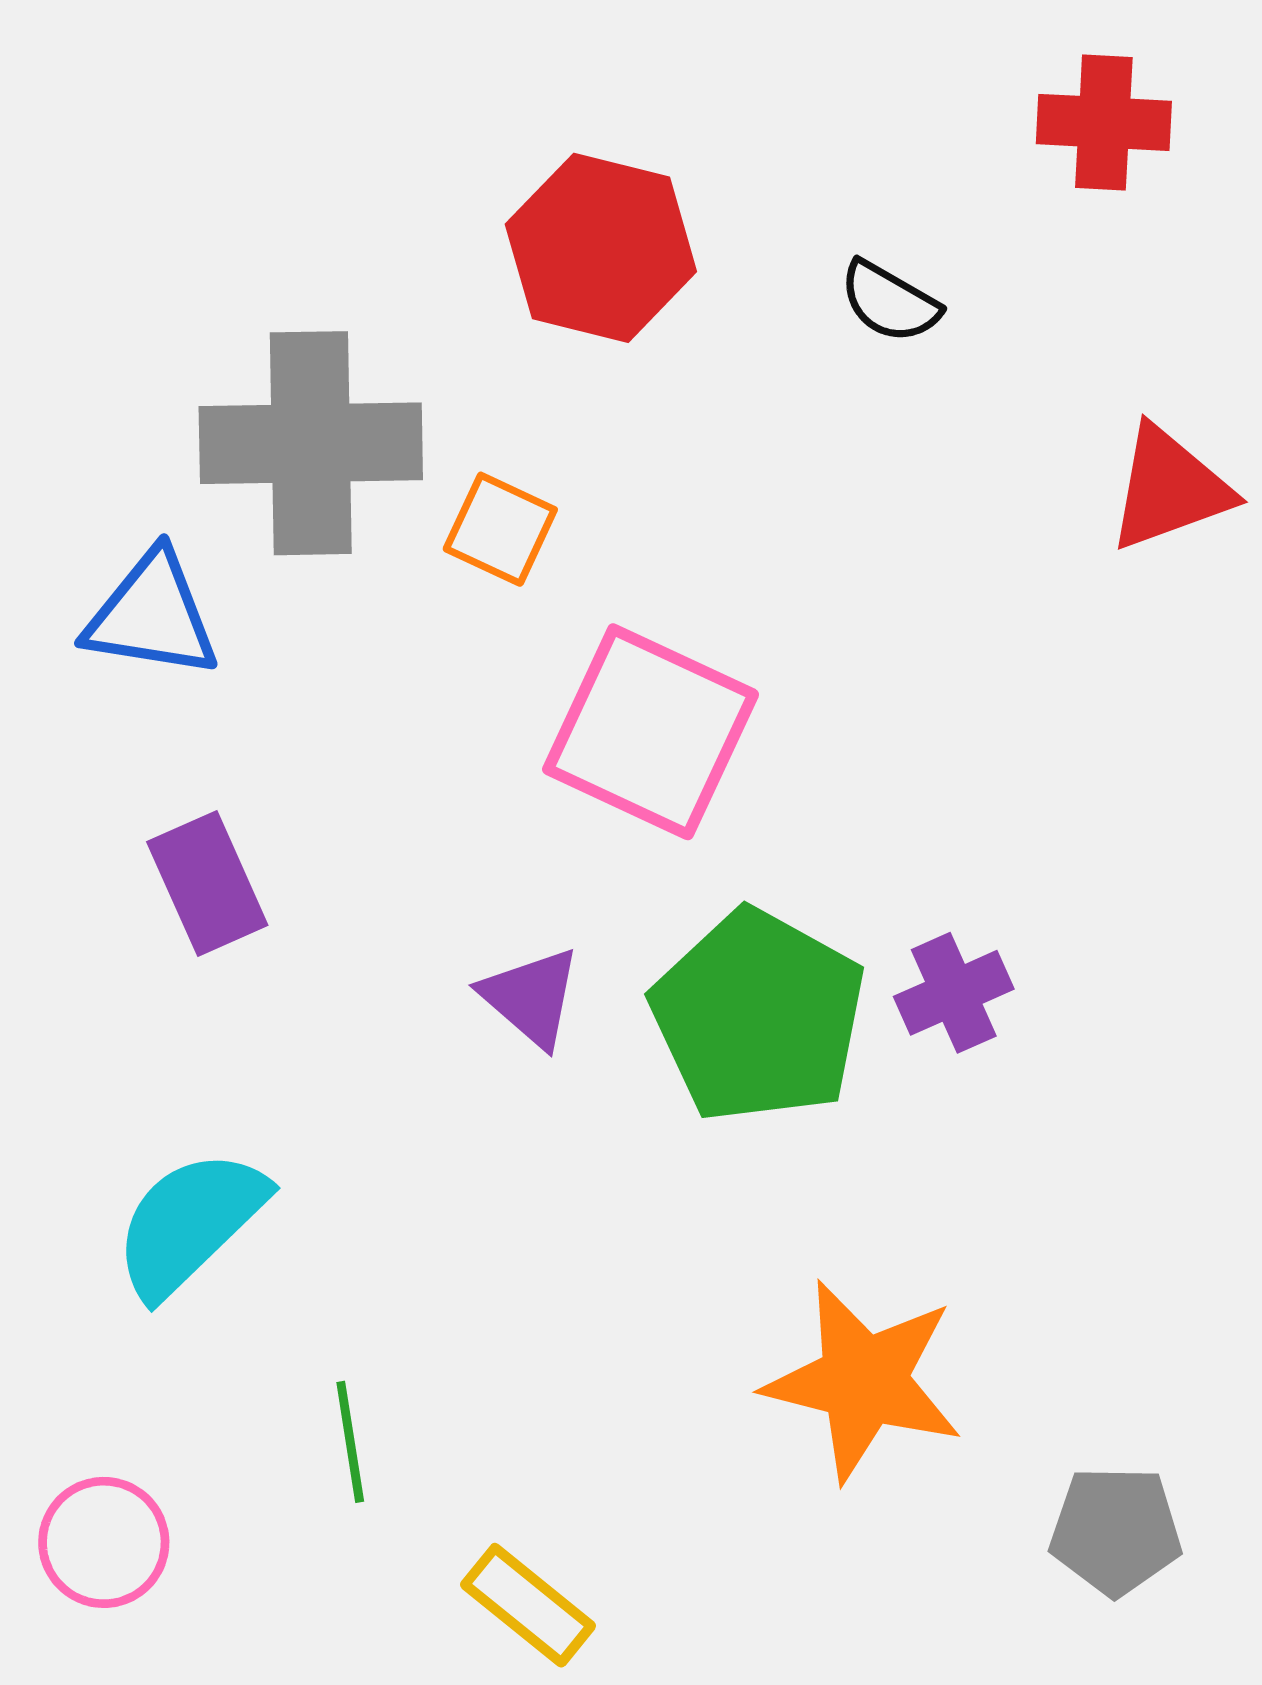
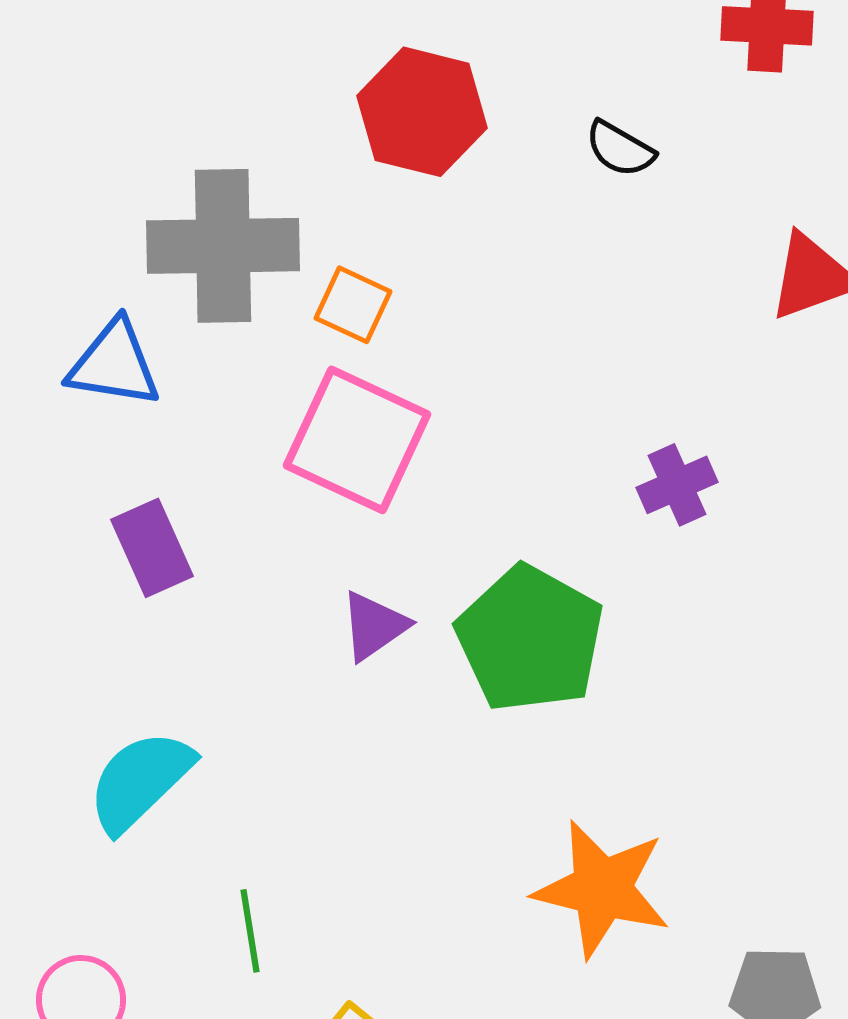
pink square: (651, 732) -> (357, 440), moved
purple cross: (954, 993) -> (677, 485), moved
purple triangle: (531, 997) -> (374, 626), turned 44

